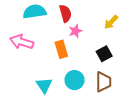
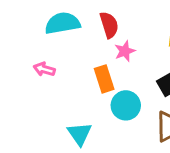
pink arrow: (22, 42) -> (44, 69), size x0.6
cyan circle: (75, 80) -> (126, 105), moved

